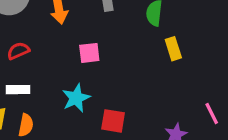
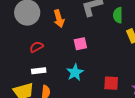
red square: (113, 121) -> (111, 83), moved

